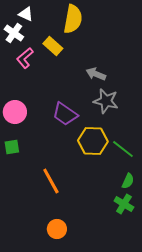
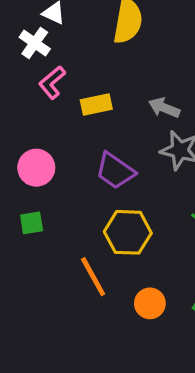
yellow rectangle: (53, 46) -> (96, 105), moved, turned -54
yellow hexagon: (93, 141) -> (128, 232), moved
orange circle: (57, 229) -> (150, 303), moved

